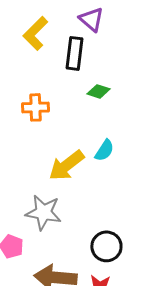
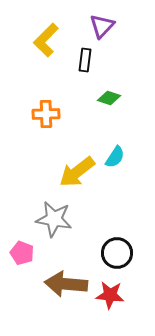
purple triangle: (91, 19) -> (102, 26), turned 32
black rectangle: (74, 53) -> (85, 60), size x0.7

